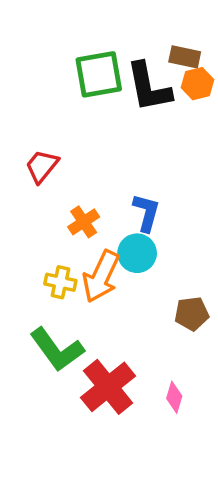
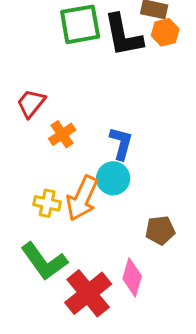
orange cross: (84, 222) -> (62, 134), moved
pink diamond: (174, 397) -> (132, 277), moved, size x1.4

